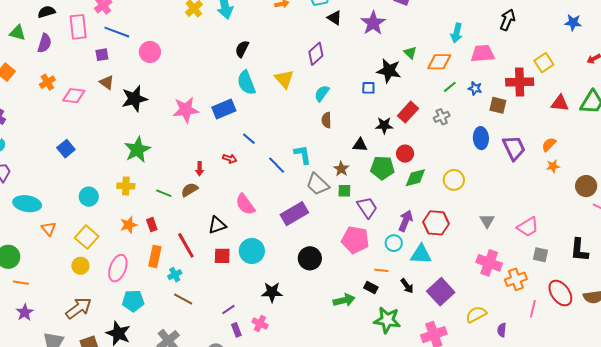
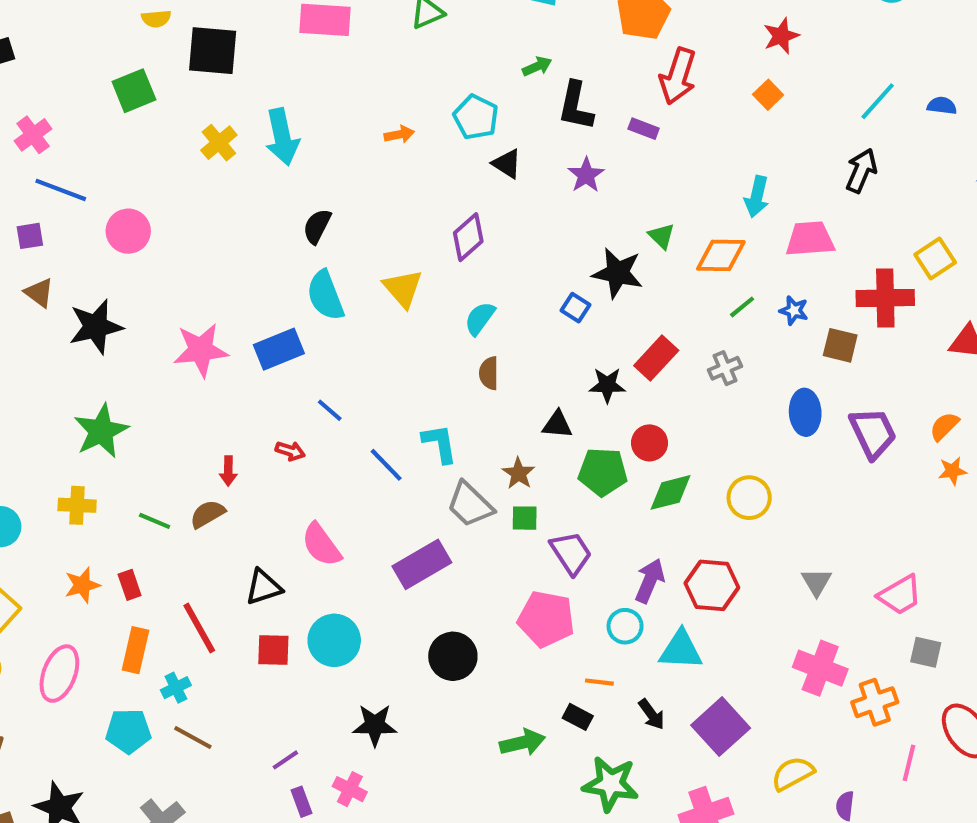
purple star: (373, 23) -> (586, 175), size x0.7
blue square: (368, 88) -> (575, 308), turned 32
cyan pentagon: (133, 301) -> (128, 731), moved

